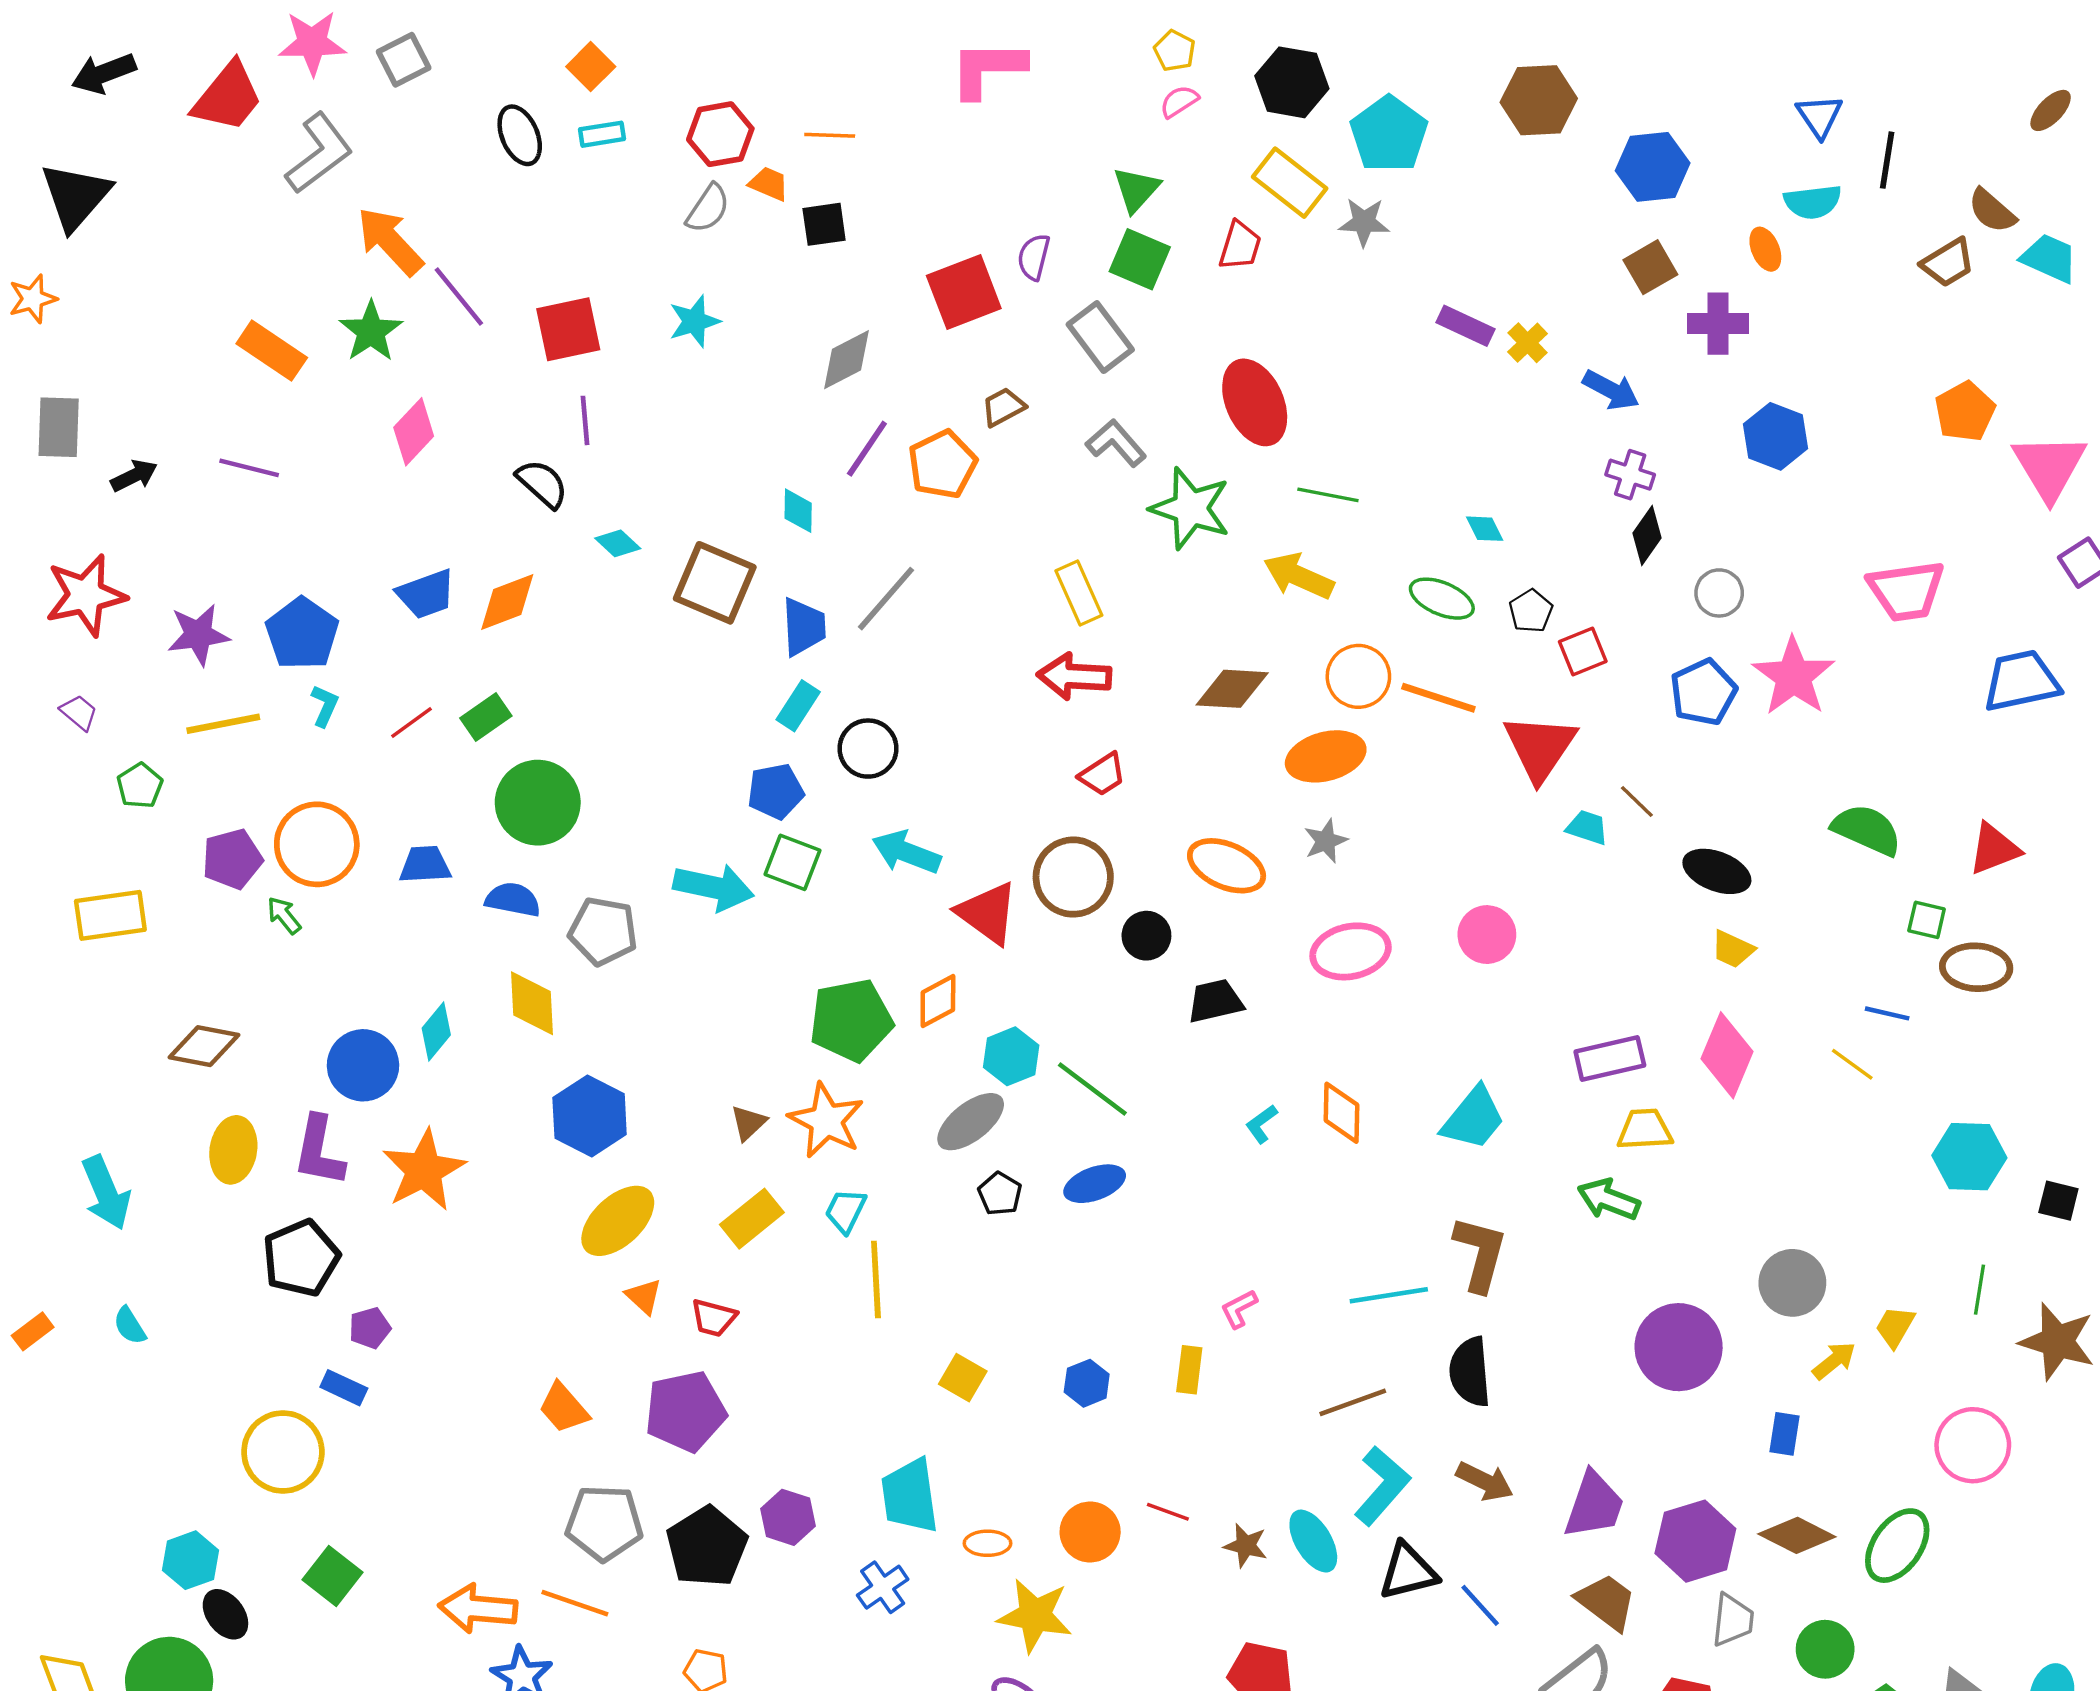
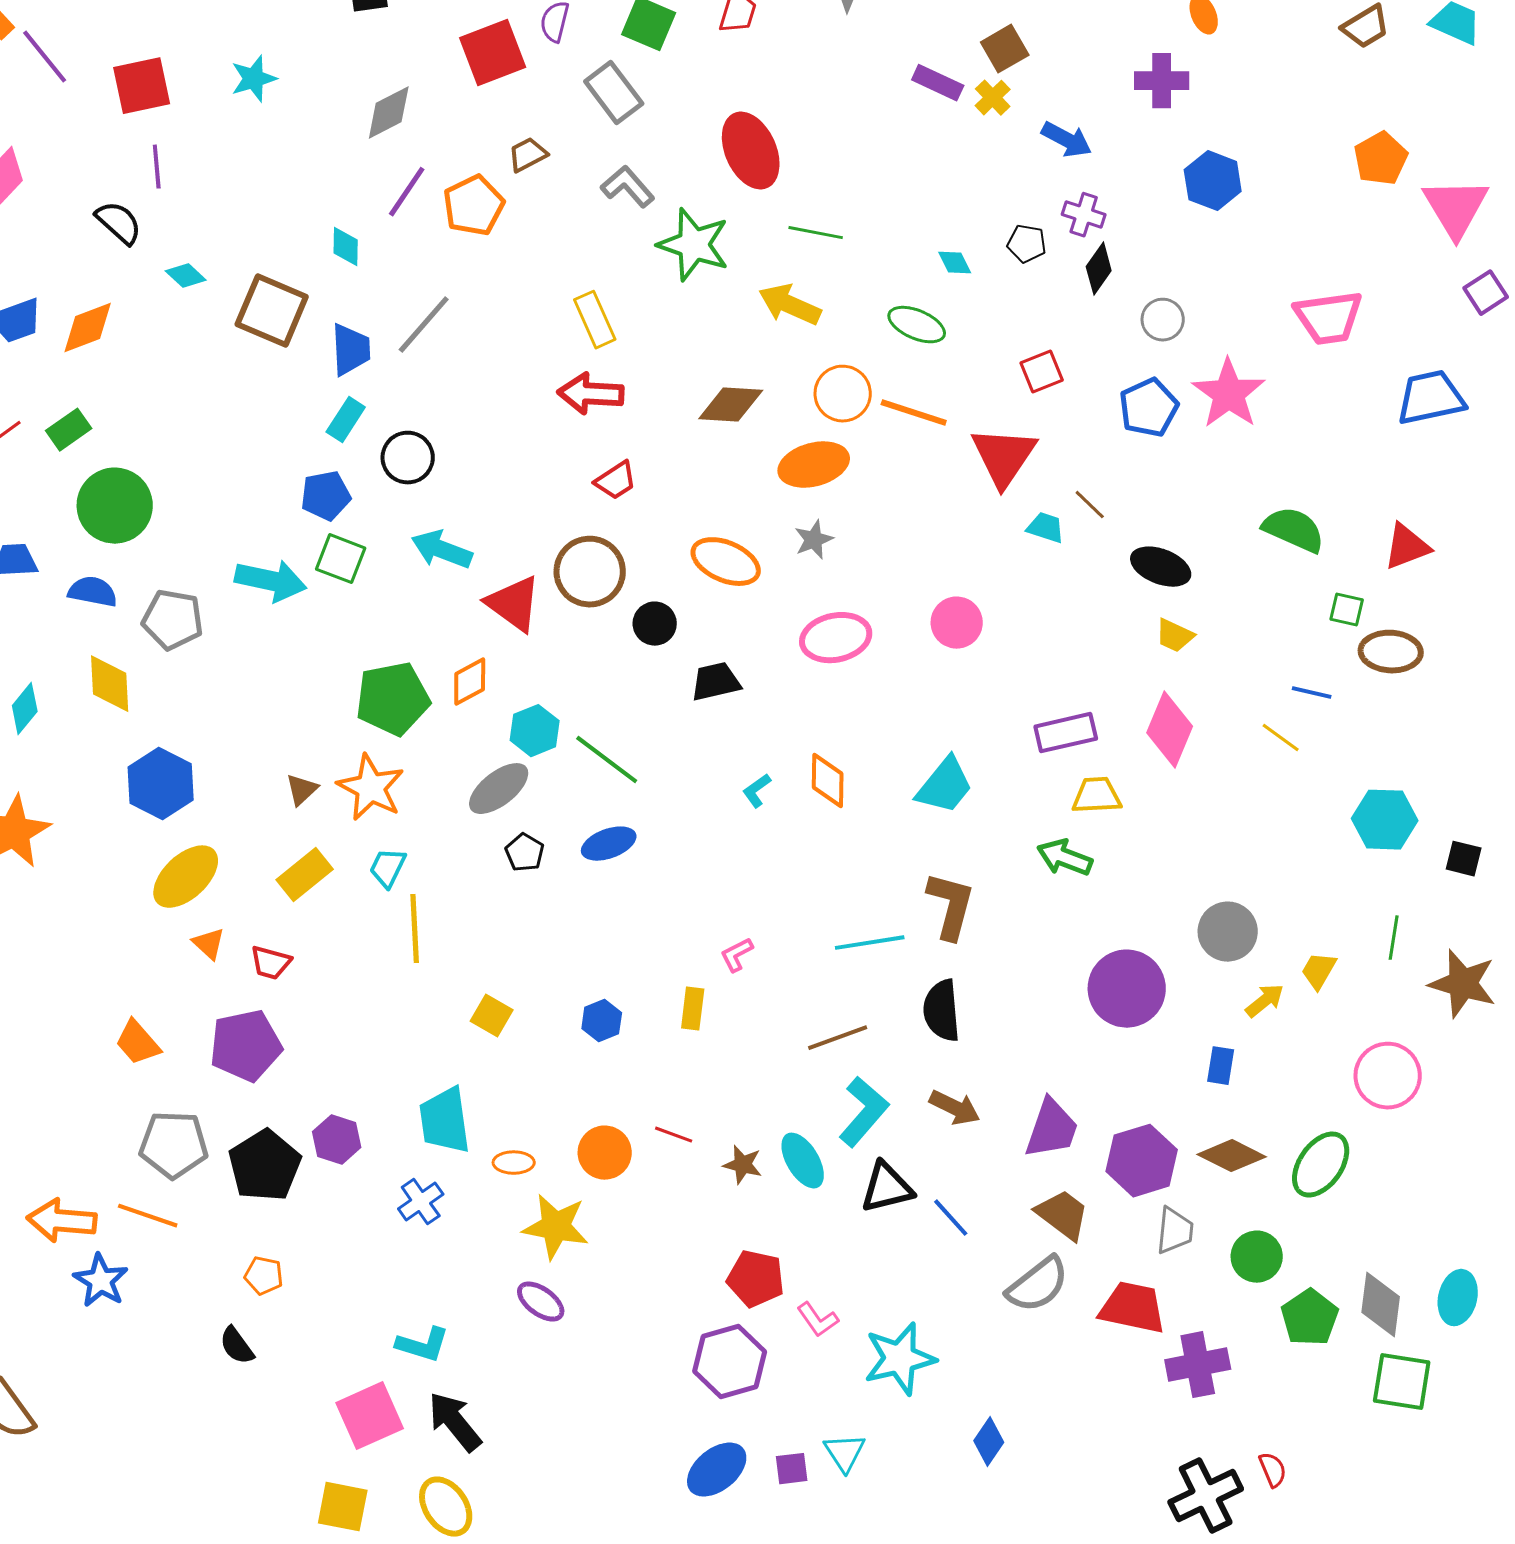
brown square: (1650, 267) -> (1005, 49), moved
black pentagon: (1531, 611) -> (1027, 244), moved, turned -30

